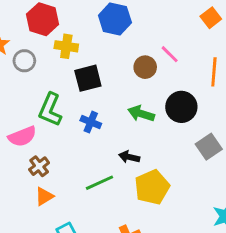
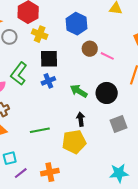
pink line: (170, 54) -> (107, 56), turned -32
brown circle: (145, 67) -> (90, 49), moved
blue cross: (91, 122) -> (48, 81), moved, turned 32
black arrow: (129, 157) -> (81, 119), moved, turned 56

